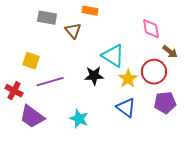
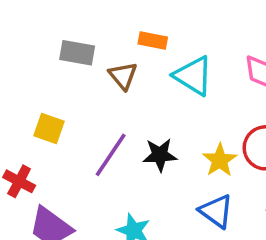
cyan triangle: (113, 56) -> (193, 76), moved
purple line: (50, 82) -> (111, 155), moved, turned -40

